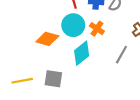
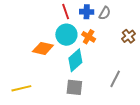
gray line: (121, 55) -> (115, 79), moved
gray square: (53, 79) -> (74, 87), moved

